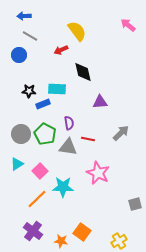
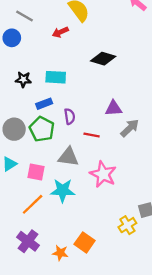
black diamond: (83, 72) -> (103, 59), moved, turned -60
purple triangle: (100, 102) -> (114, 108), moved
blue rectangle: (43, 104) -> (44, 104), moved
gray triangle: (68, 147) -> (68, 157), moved
pink square: (40, 171) -> (36, 172), turned -35
yellow cross: (119, 241) -> (127, 225), moved

